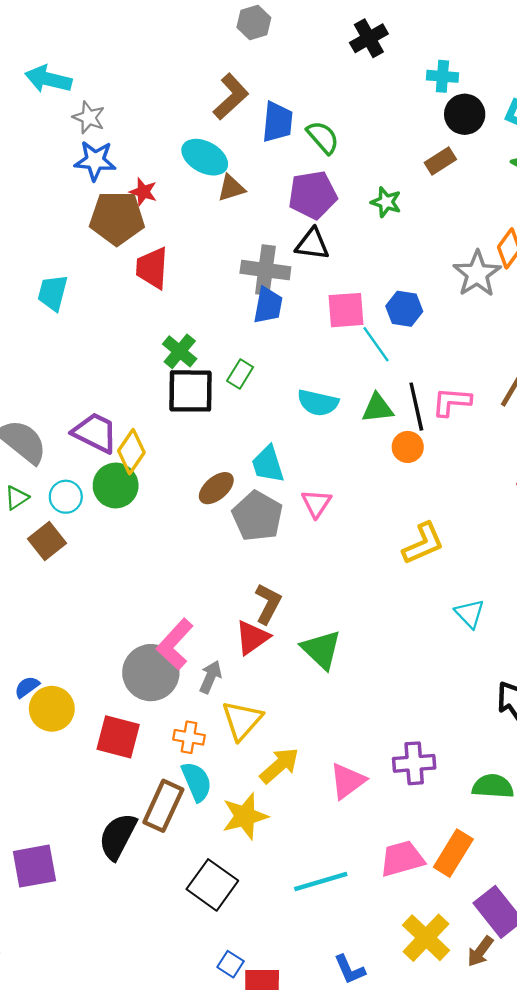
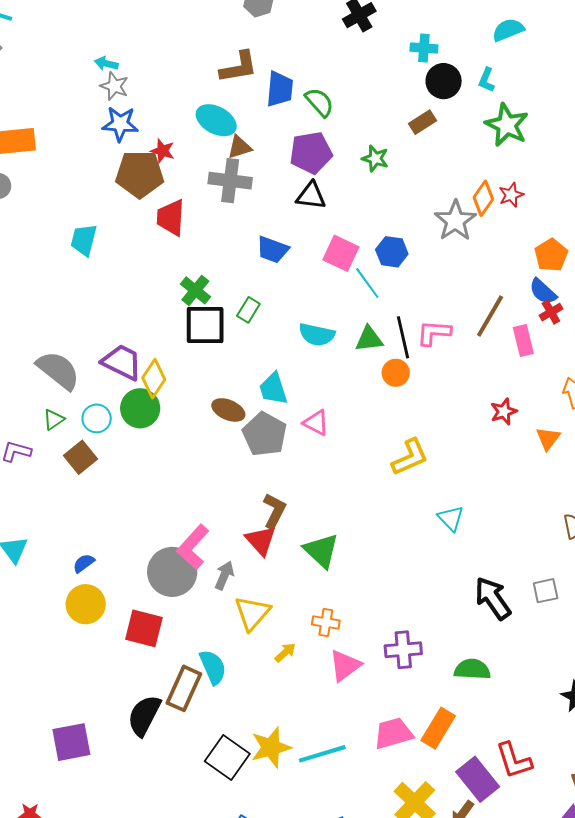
cyan arrow: (48, 79) -> (106, 64), moved, size x0.6
brown L-shape: (231, 97) -> (239, 67), turned 33
gray cross: (265, 270) -> (230, 181), moved
blue trapezoid: (268, 305) -> (273, 250), turned 100
pink square: (346, 310) -> (341, 253), turned 30
brown ellipse: (216, 488) -> (228, 410), turned 64
pink triangle: (316, 503) -> (316, 423), turned -36
red triangle: (252, 638) -> (261, 541), turned -36
blue semicircle: (27, 687) -> (84, 563), moved
orange cross: (189, 737) -> (326, 622), moved
yellow arrow: (279, 766) -> (285, 652), size x0.6
yellow star: (245, 816) -> (271, 747), moved

